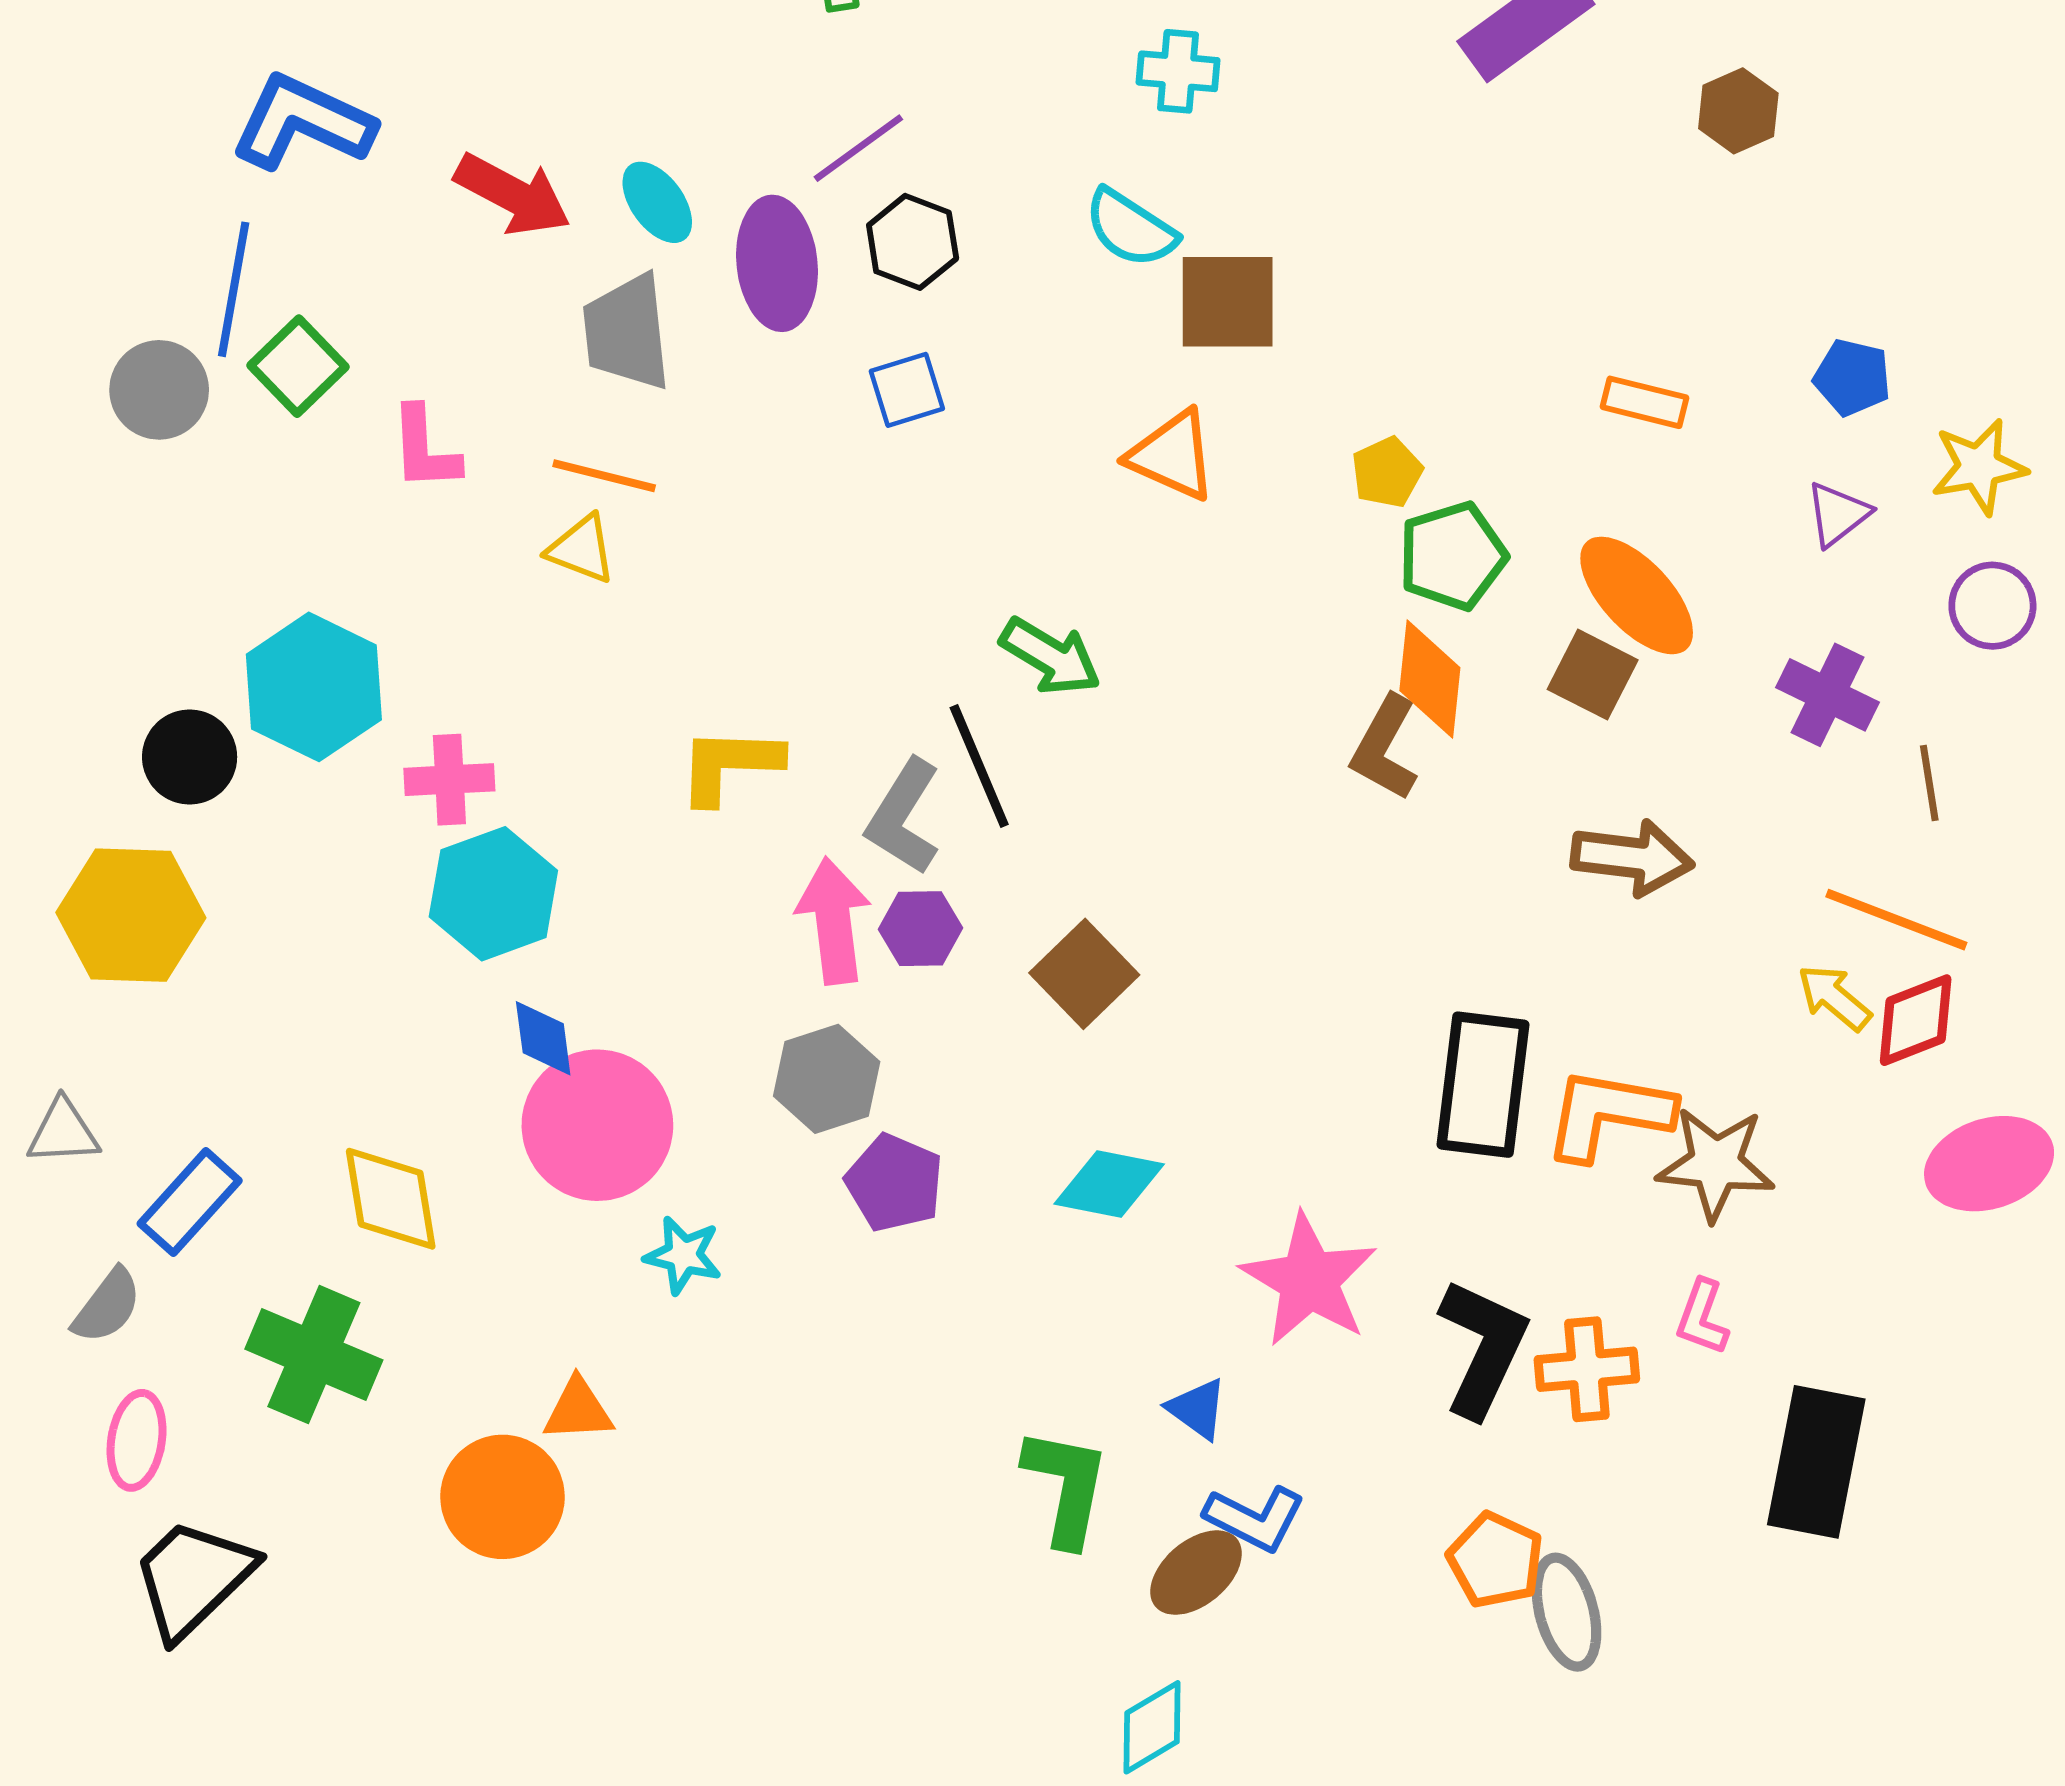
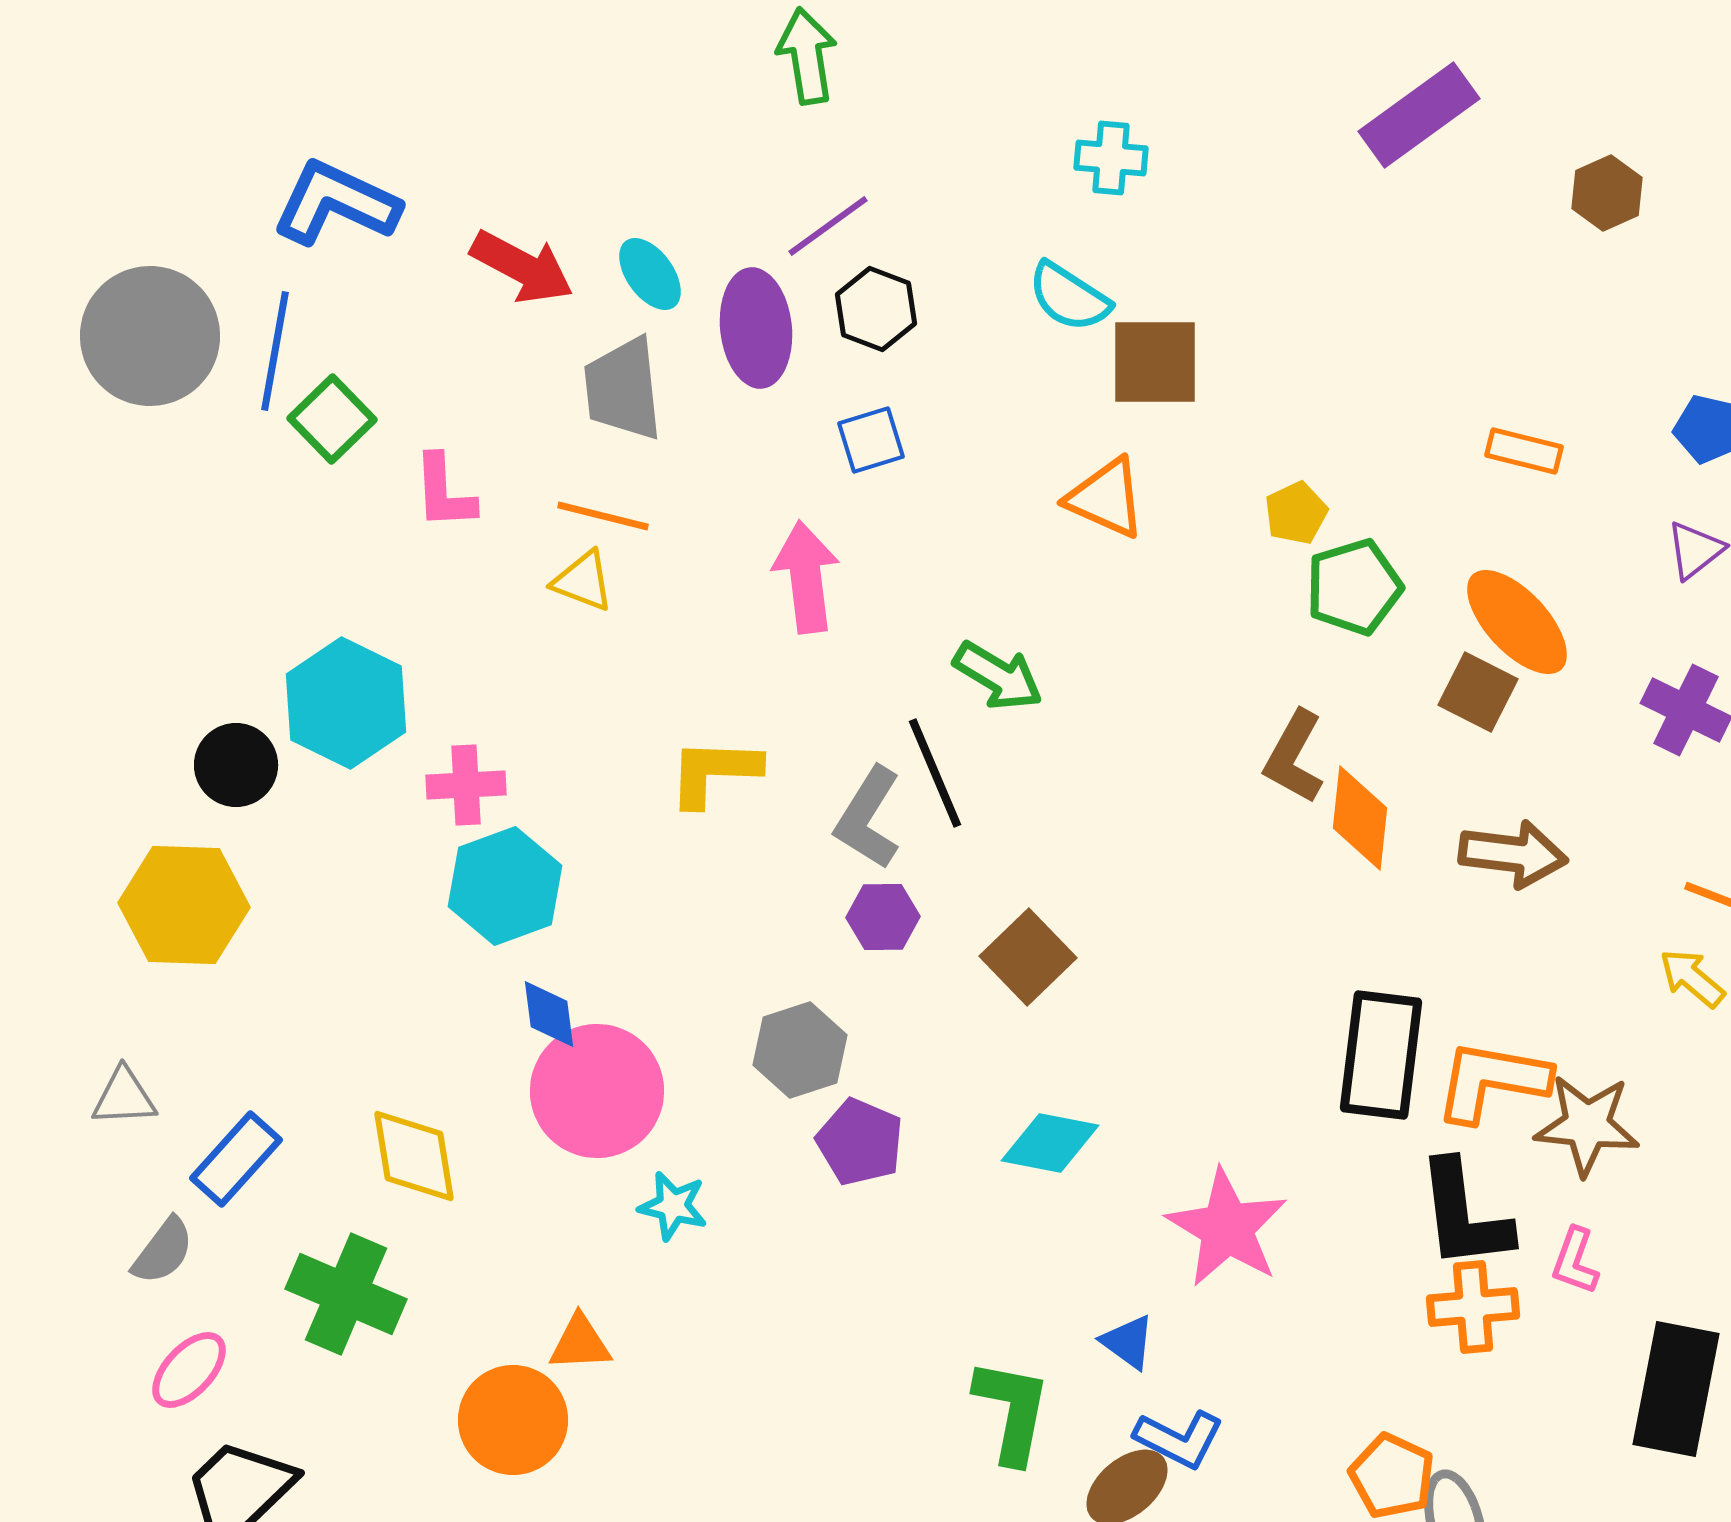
gray circle: (159, 390) -> (150, 336), moved, size x1.6
orange diamond: (1430, 679) -> (1360, 818), moved
pink arrow: (833, 921) -> (806, 577), moved
black L-shape: (1483, 1348) -> (1464, 1215), moved, turned 148
pink ellipse: (137, 1440) -> (189, 1370), turned 34

